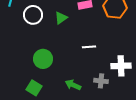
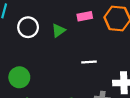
green circle: (43, 59) -> (19, 77), moved

